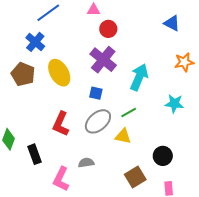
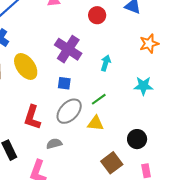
red circle: (108, 29) -> (97, 15), moved
cyan arrow: (139, 77) -> (106, 63), size x0.6
gray semicircle: (86, 163) -> (54, 144), moved

